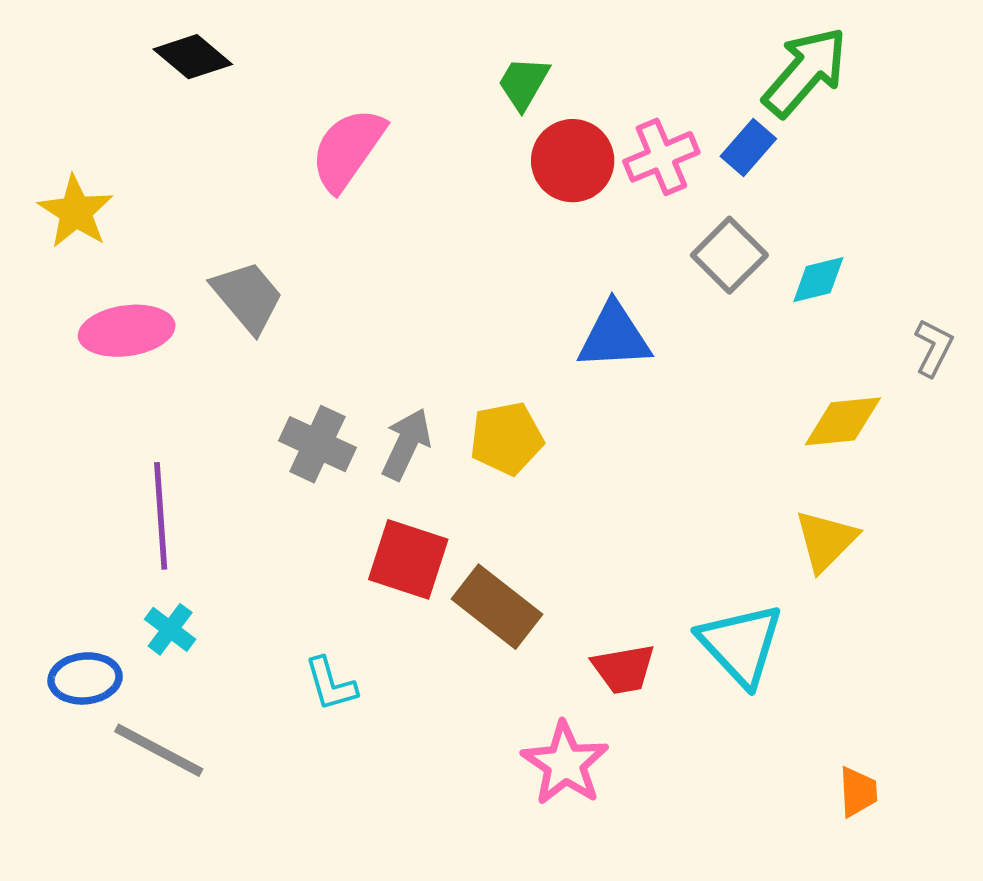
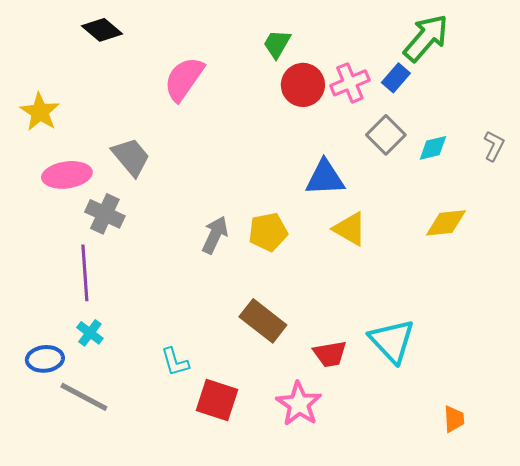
gray L-shape: (934, 348) -> (494, 146), moved
gray cross: (317, 444) -> (105, 214), moved
yellow triangle: (826, 540) -> (350, 229), moved, turned -45
red square: (408, 559) -> (217, 400), moved

